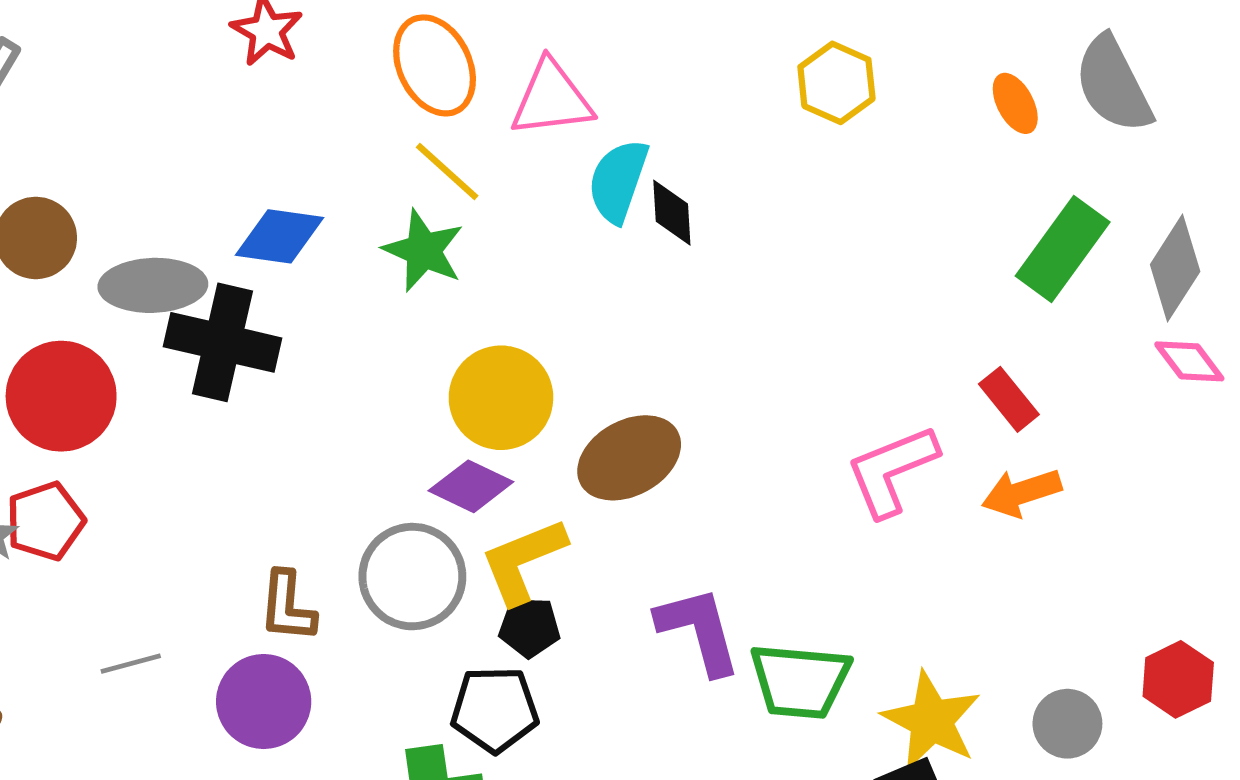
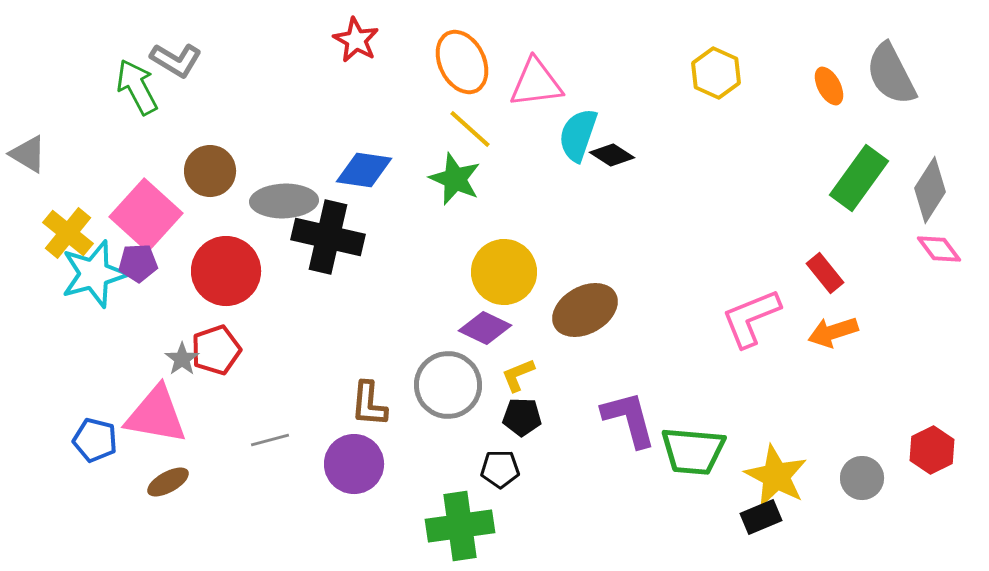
black diamond: (672, 213) -> (612, 155), turned -54
yellow L-shape: (523, 561) -> (518, 375), size x0.6
black pentagon: (495, 709) -> (500, 469), size x0.7

